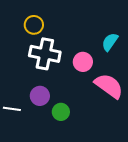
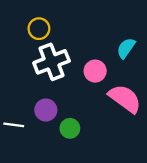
white cross: (45, 54) -> (52, 62), turned -32

